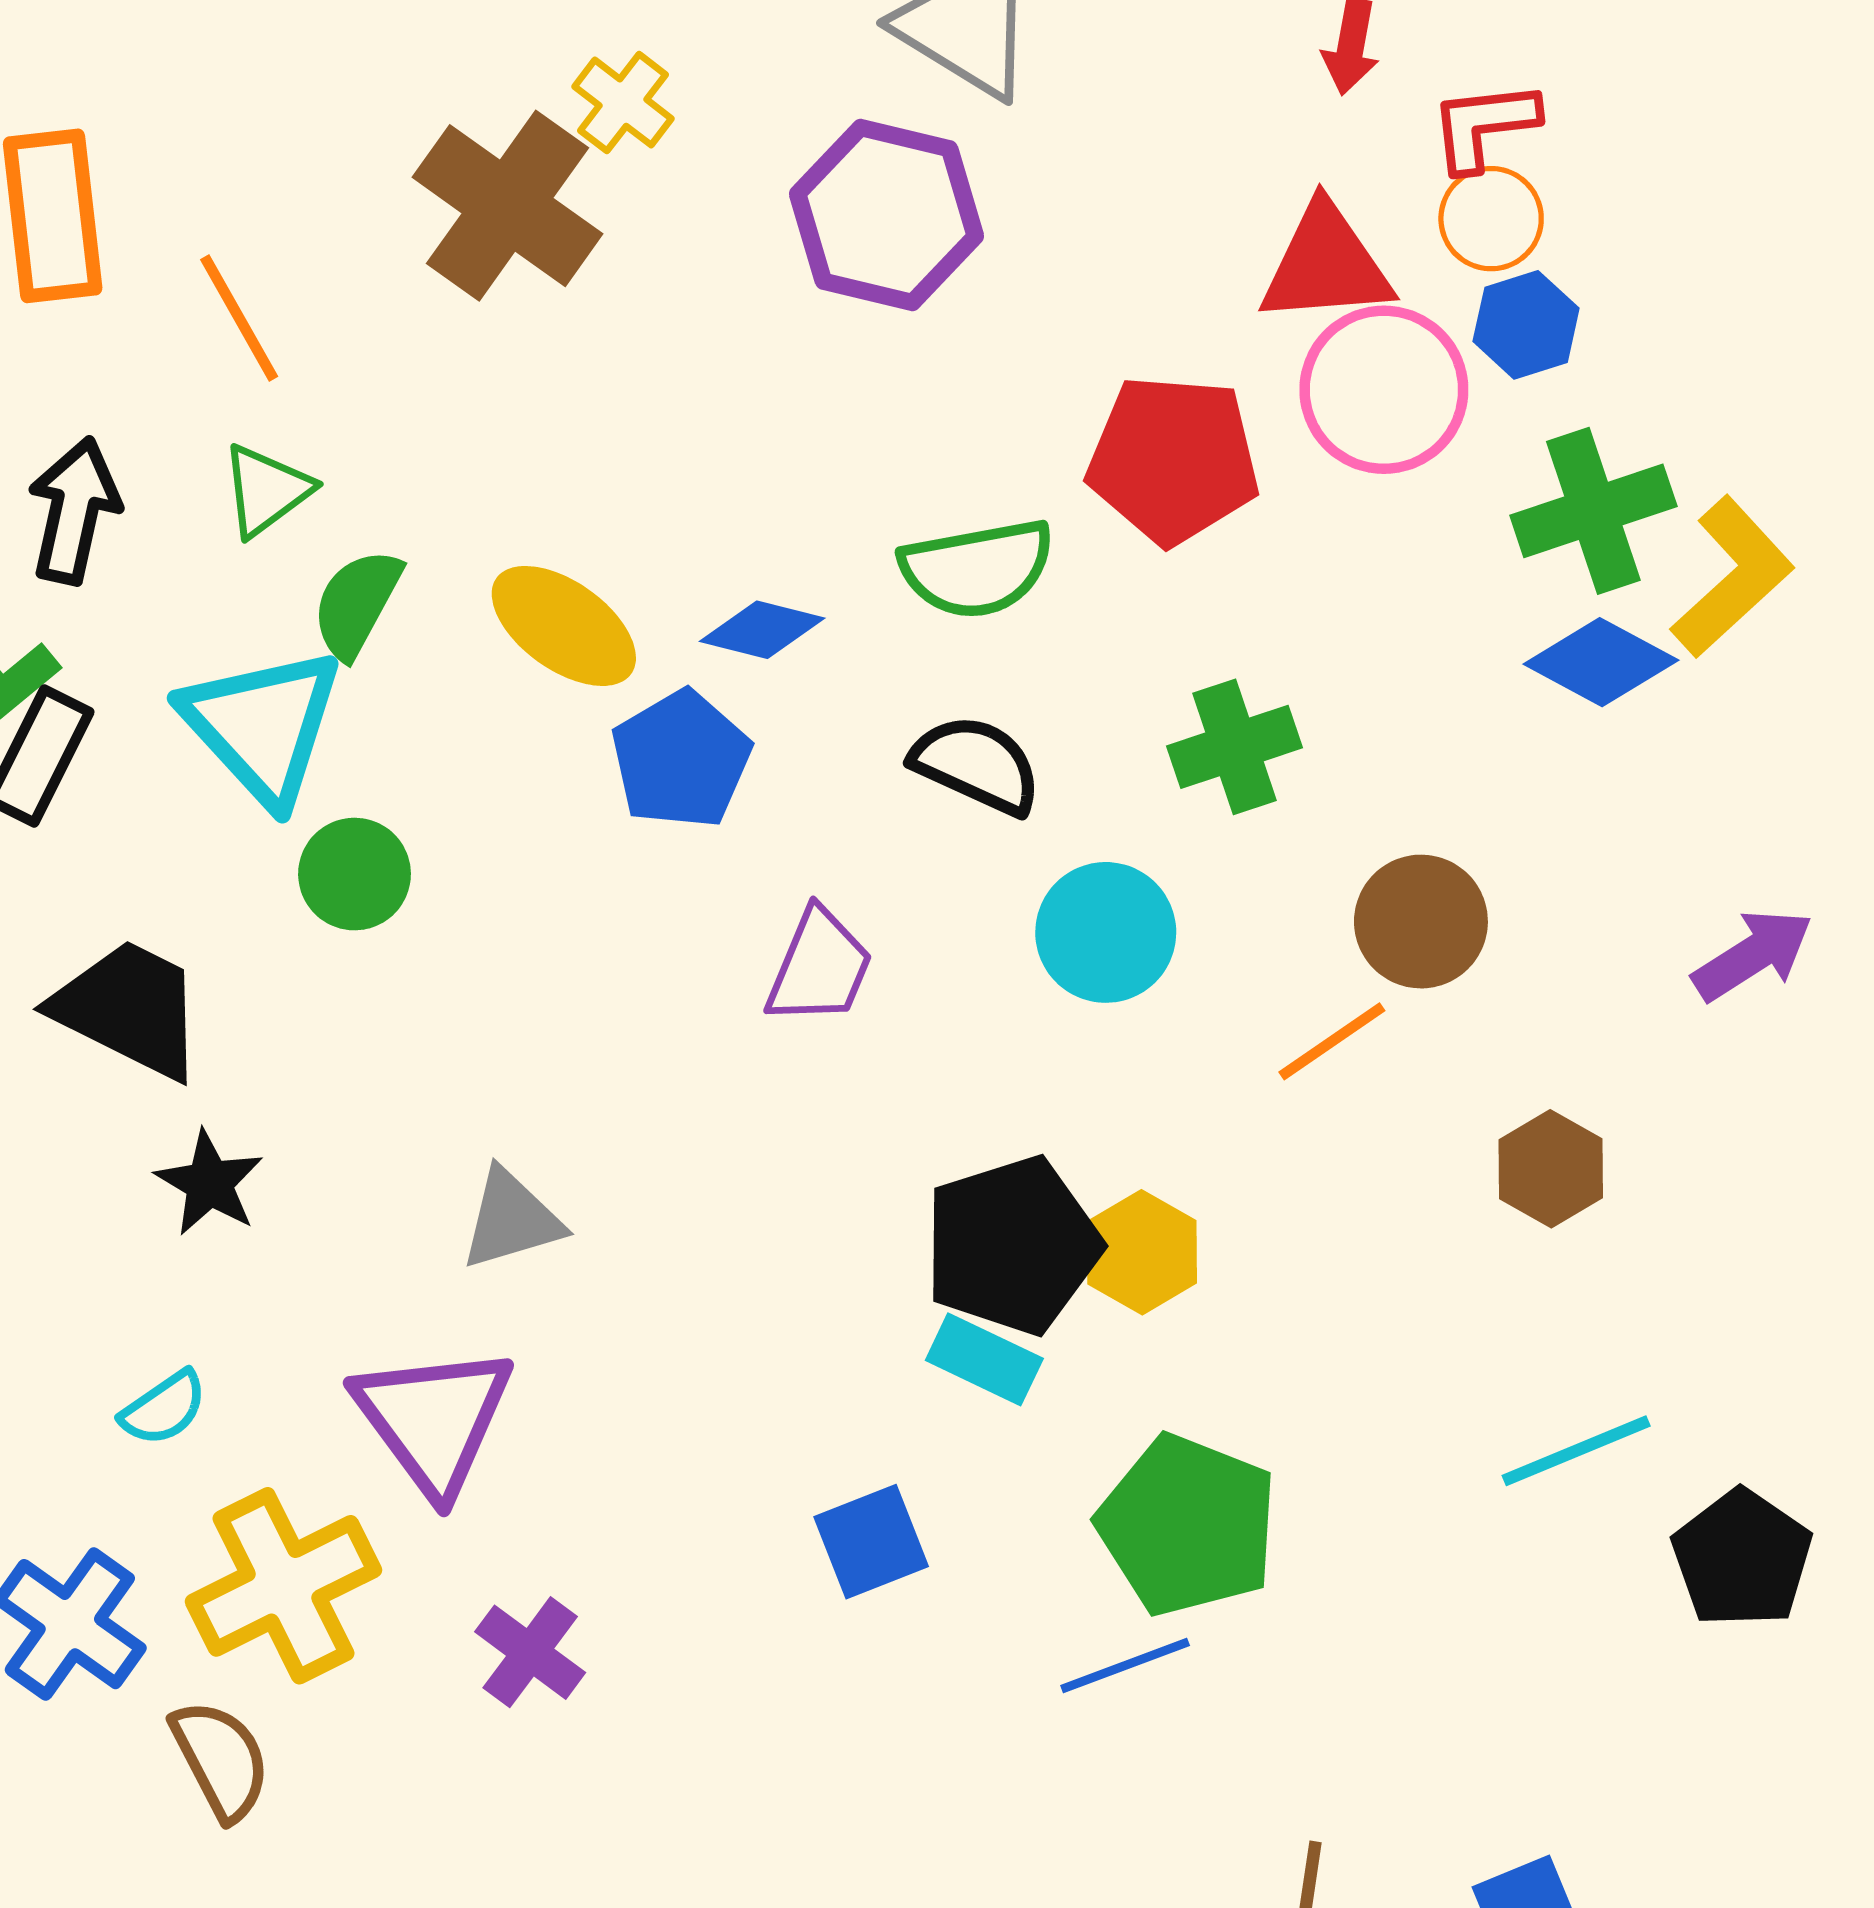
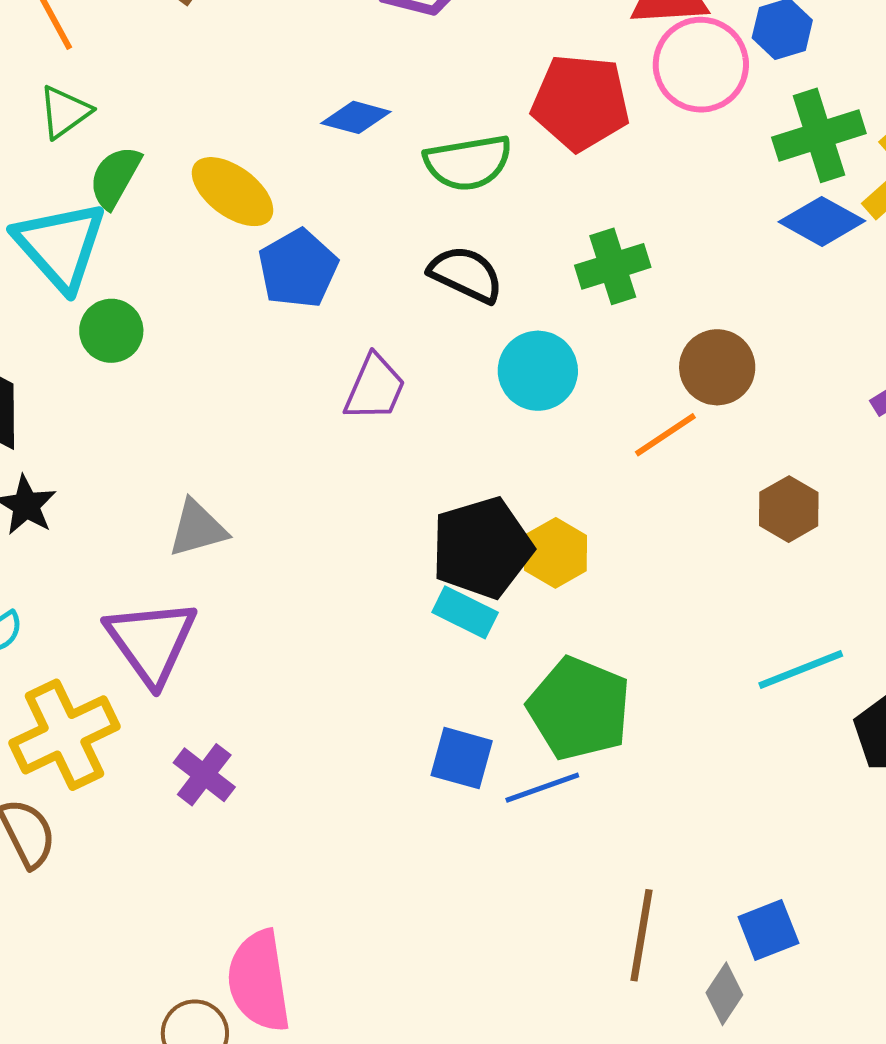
blue diamond: (762, 630) -> (356, 117), moved
blue square: (871, 1542) -> (462, 758), moved, turned 36

